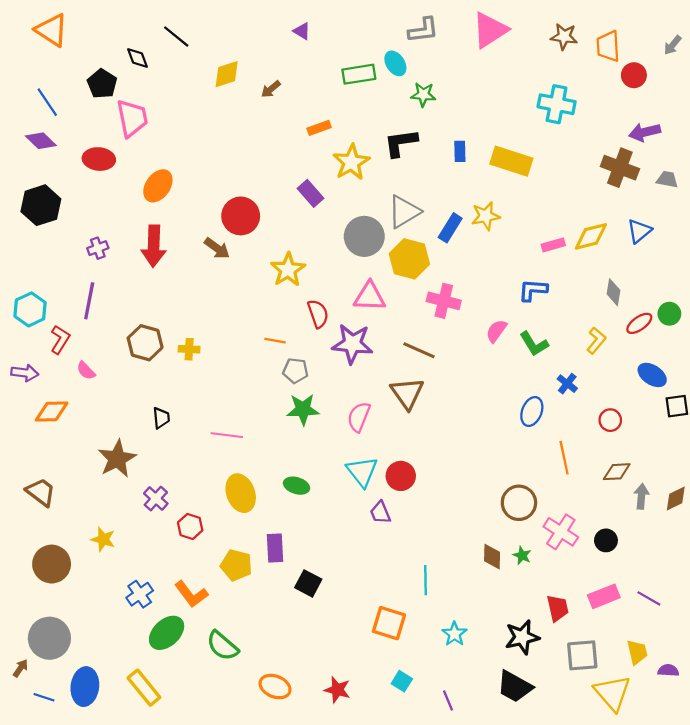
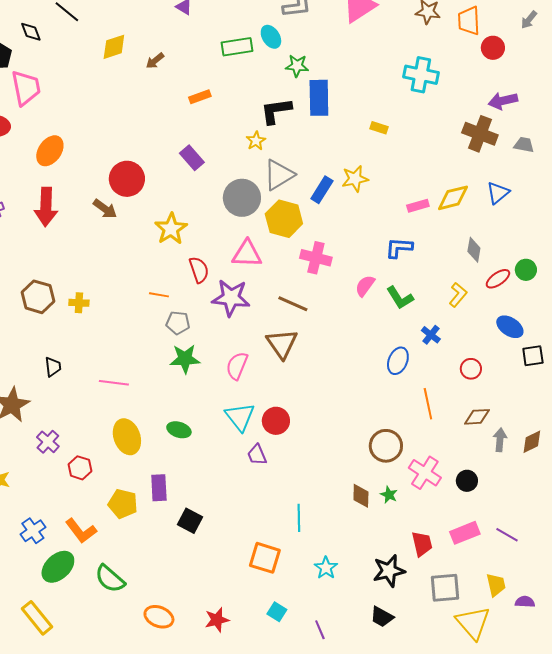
blue rectangle: (460, 151) -> (319, 98), moved, size x1.8
yellow rectangle: (511, 161) -> (379, 128), size x0.5
yellow star: (351, 162) -> (256, 141), moved, size x0.6
black trapezoid: (515, 687) -> (382, 617), size x0.7
red star: (337, 690) -> (217, 620), turned -30

